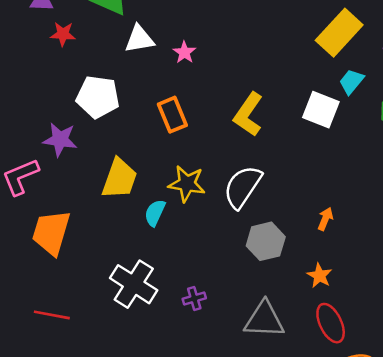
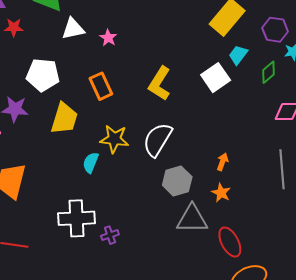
white square: (321, 110) -> (216, 78), turned 36
yellow trapezoid: (120, 179) -> (64, 118), moved
orange star: (319, 276) -> (221, 193), moved
white cross: (134, 284) -> (77, 218), turned -33
purple cross: (194, 299) -> (110, 235), moved
gray triangle: (264, 320) -> (192, 219), moved

